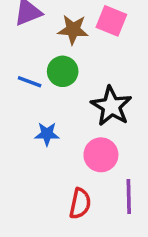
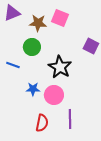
blue line: (30, 82) -> (13, 65), moved
blue star: (47, 134) -> (33, 89), moved

